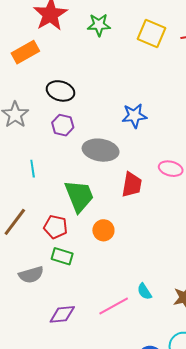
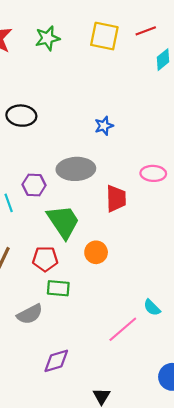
blue star: (134, 116) -> (104, 126), size x0.7
purple hexagon: (63, 125) -> (34, 185), moved
purple diamond: (62, 314) -> (56, 361), moved

